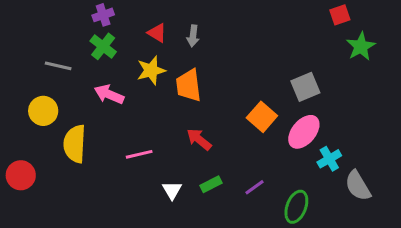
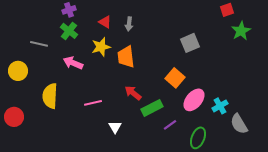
gray square: (305, 87) -> (190, 43), moved
yellow circle: (43, 111) -> (18, 71), moved
pink ellipse: (304, 132) -> (194, 100), moved
green rectangle: (211, 184) -> (152, 108), moved, size x1.5

